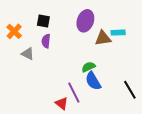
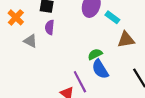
cyan rectangle: (118, 33) -> (112, 17), moved, turned 40
brown triangle: (103, 38) -> (126, 40), moved

